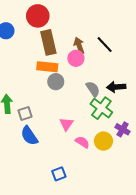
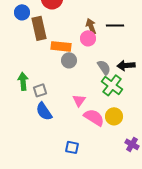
brown rectangle: (48, 42) -> (39, 28), moved
black line: (105, 45) -> (115, 25), turned -48
purple cross: (123, 129) -> (132, 144), moved
pink semicircle: (82, 142) -> (94, 117), size x1.5
blue square: (59, 174) -> (72, 147), turned 32

